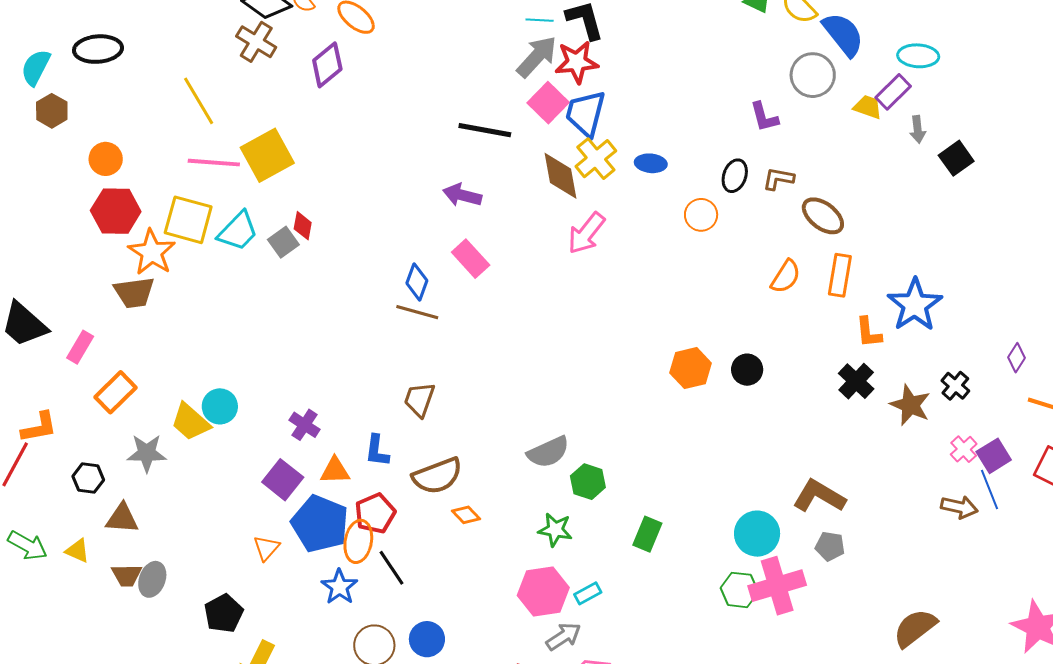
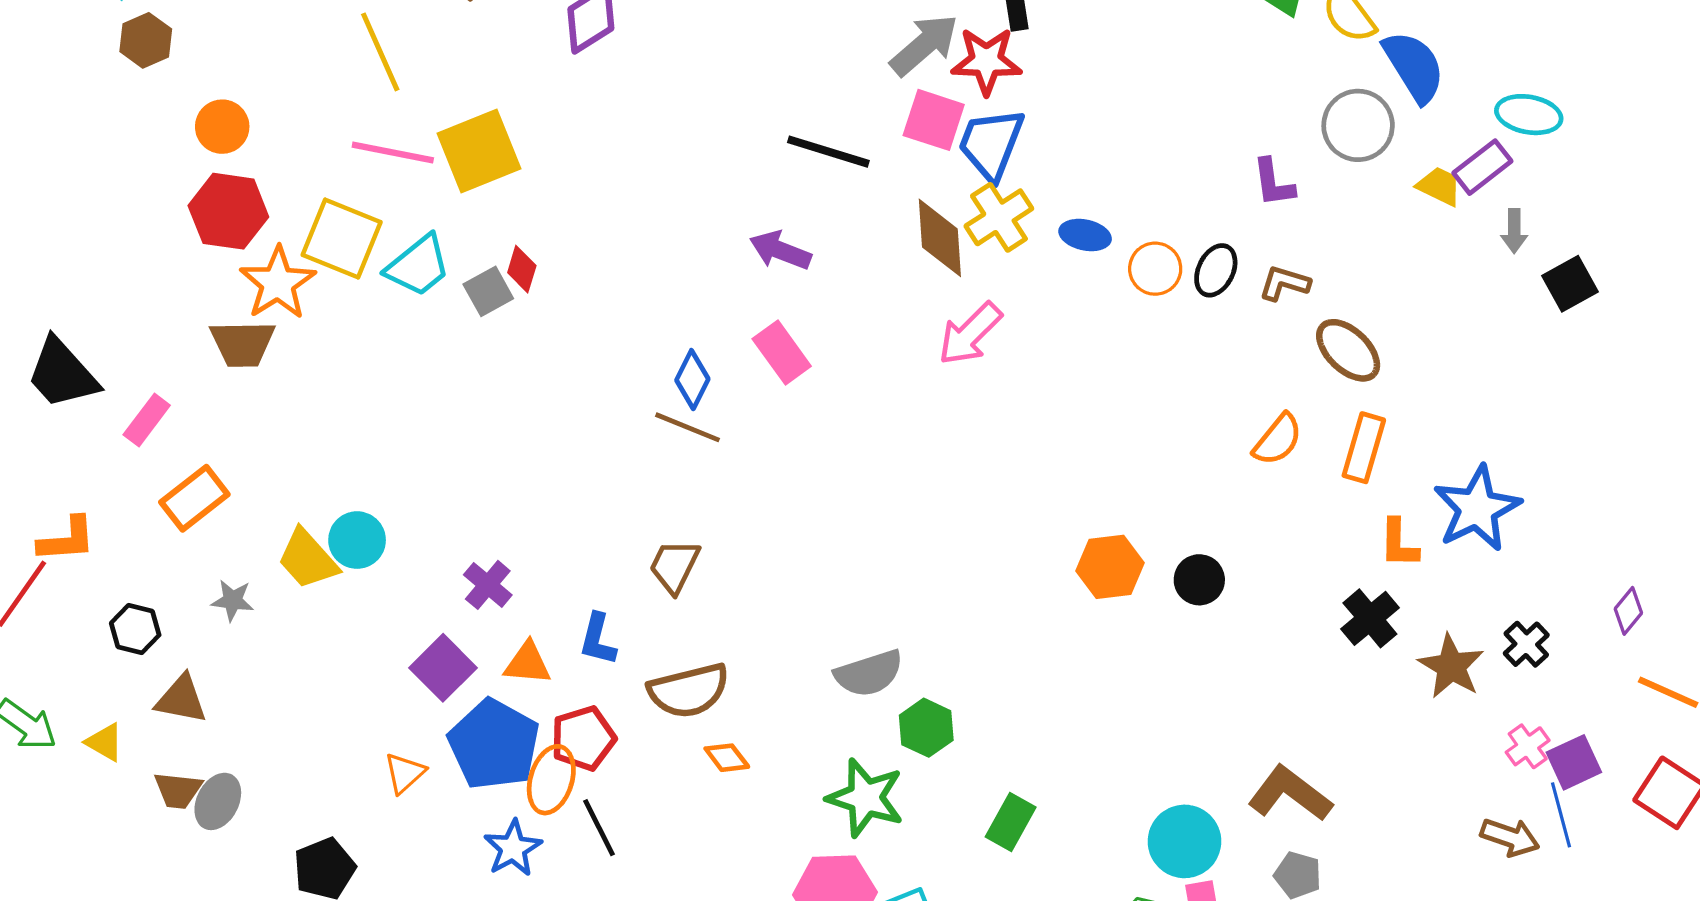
pink square: (548, 103) -> (934, 120), turned -33
orange circle: (701, 215) -> (1155, 269), moved
gray star: (147, 453) -> (233, 600), size x0.7
green star: (555, 530) -> (866, 798), size x1.4

